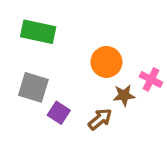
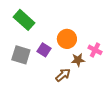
green rectangle: (38, 32) -> (24, 20), turned 30
purple square: (59, 113) -> (44, 50), moved

